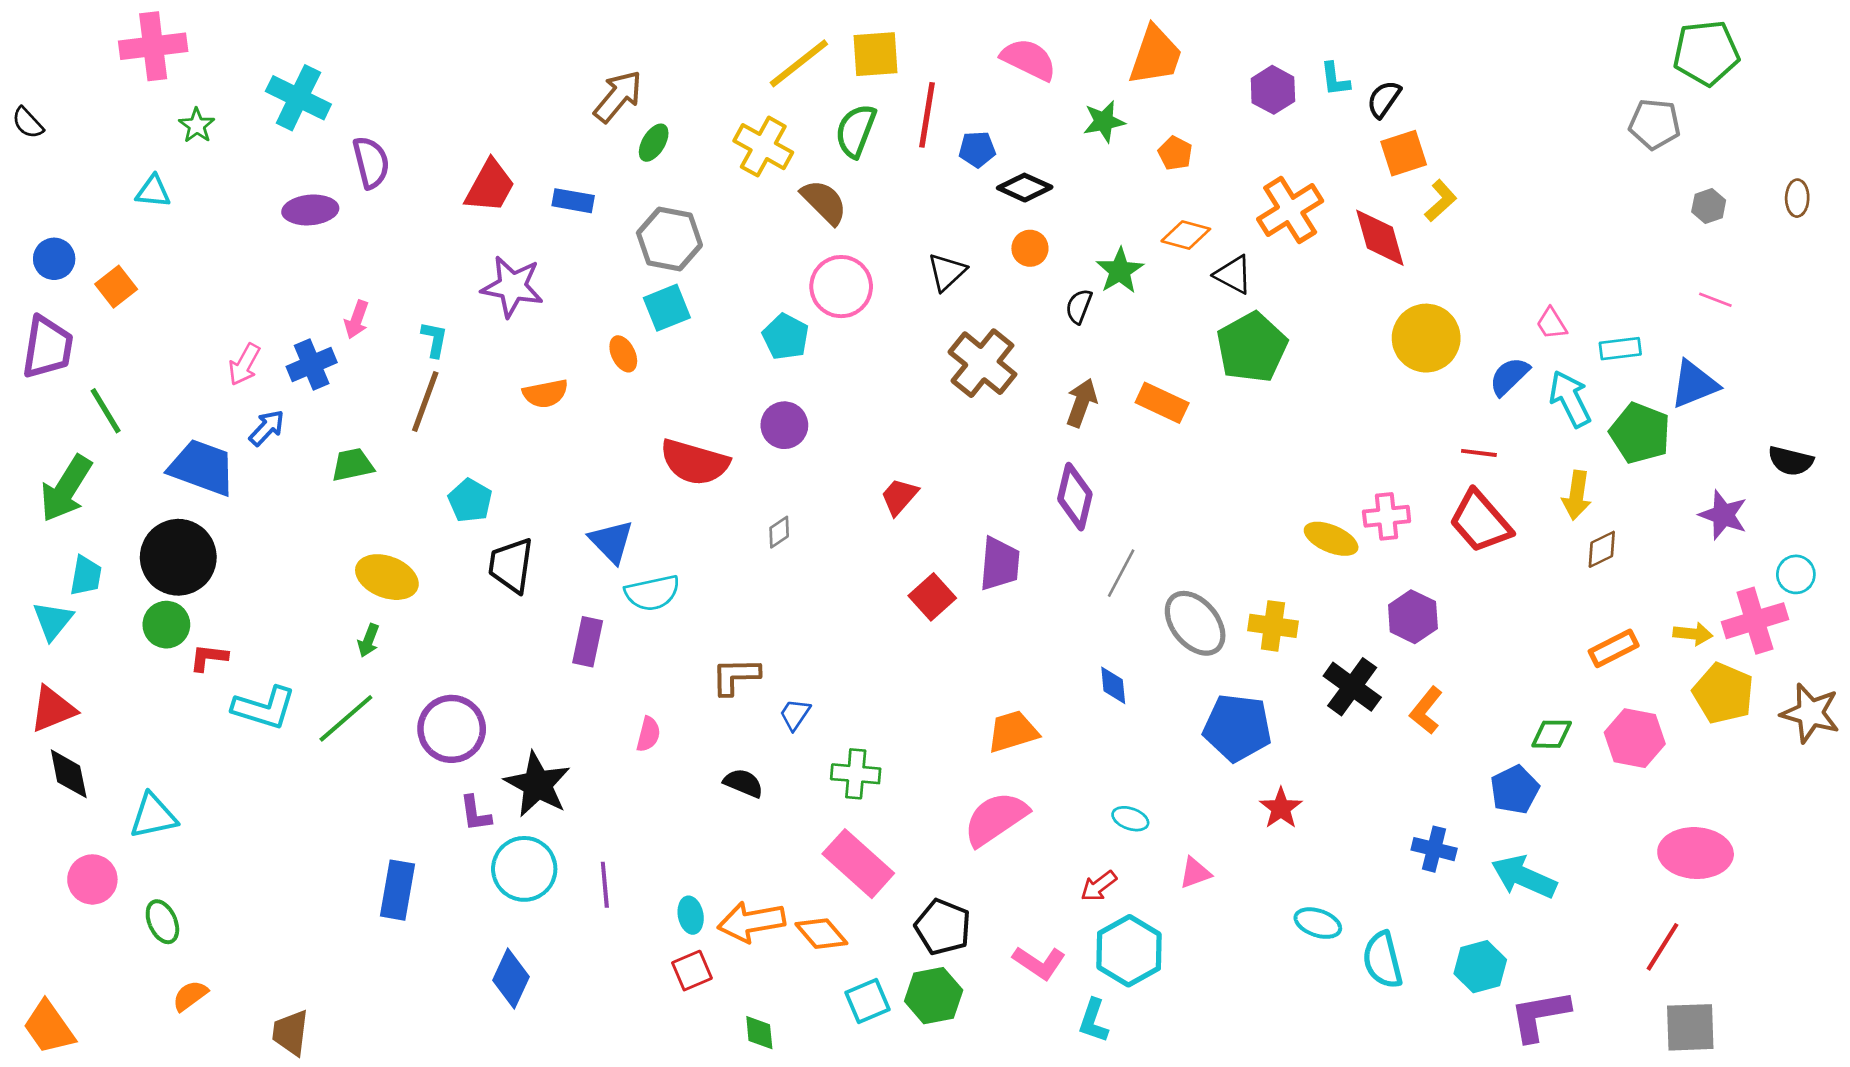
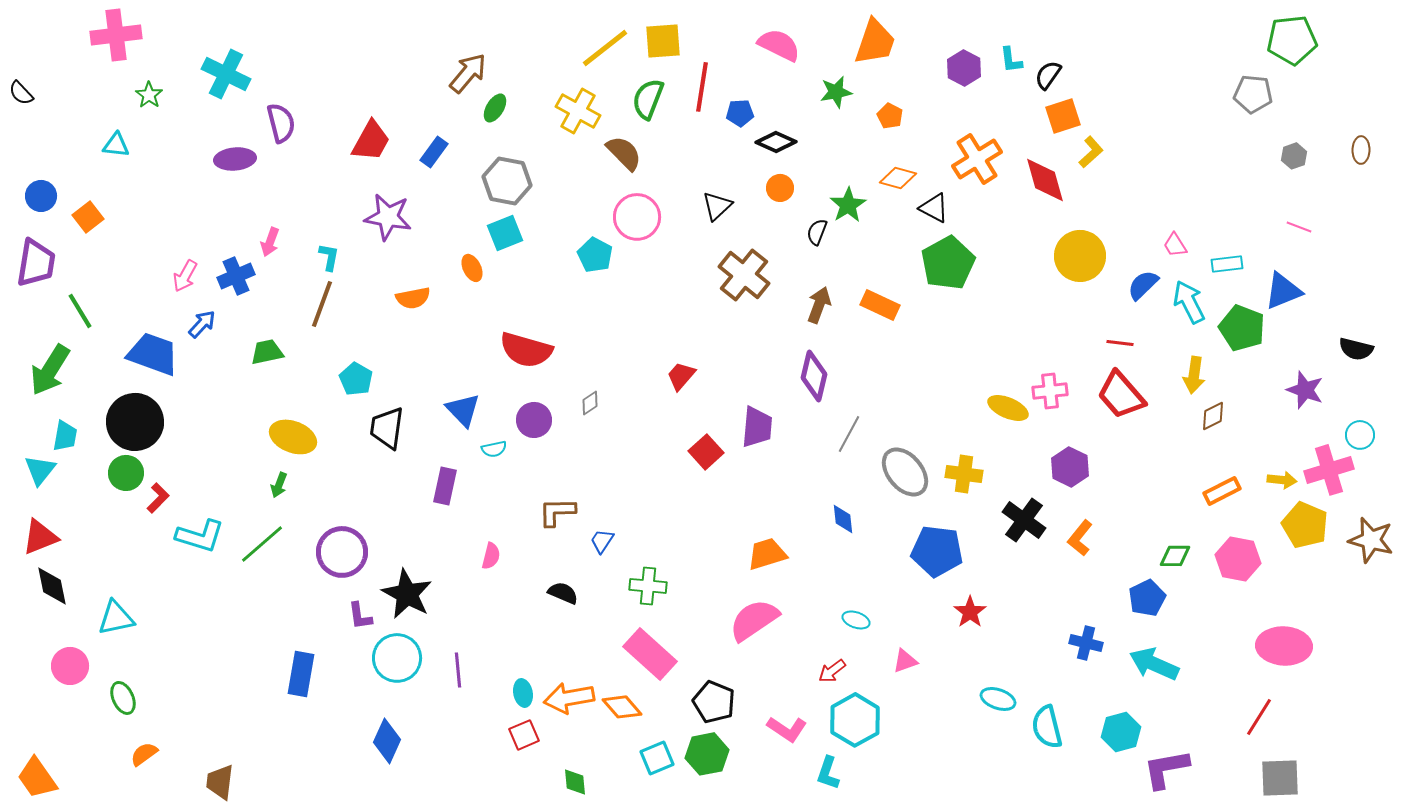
blue rectangle: (573, 201) -> (434, 152), turned -64
purple circle: (784, 425) -> (534, 420), moved
cyan semicircle: (652, 593) -> (494, 449), size x0.6
red L-shape: (209, 658) -> (158, 498), turned 128

